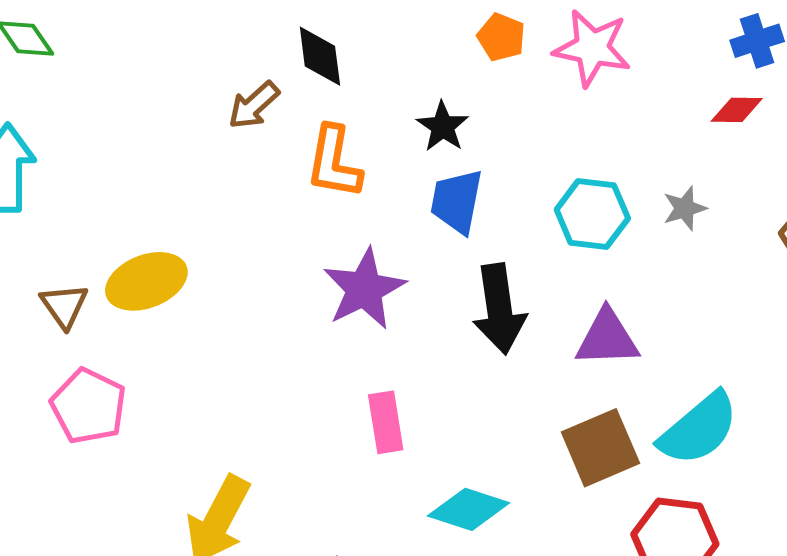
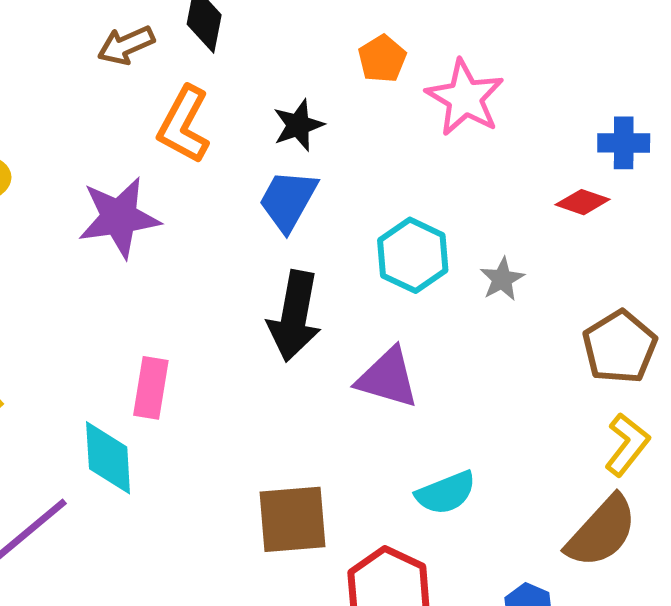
gray star: (685, 208) -> (502, 279), turned -30
purple star: (364, 289) -> (119, 217), moved
cyan semicircle: (699, 429) -> (446, 493), size x0.7
brown square: (600, 448) -> (293, 519), moved
cyan diamond: (469, 509) -> (108, 458), moved, turned 50

